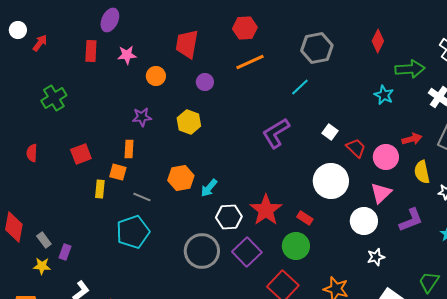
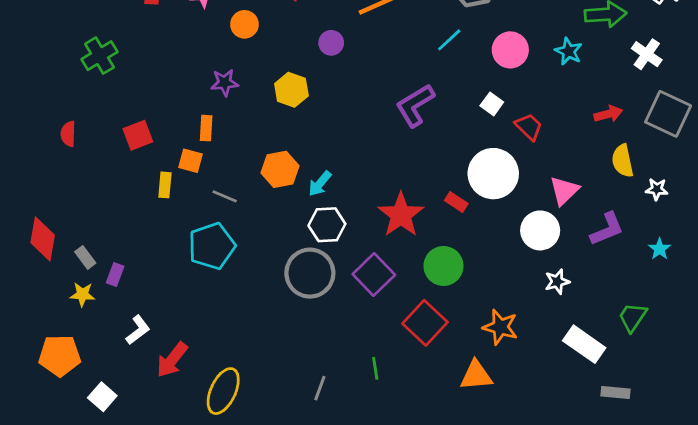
purple circle: (205, 82) -> (331, 43), moved
pink circle: (386, 157) -> (510, 50), moved
white hexagon: (229, 217) -> (327, 225), moved
red rectangle: (305, 218) -> (456, 202), moved

